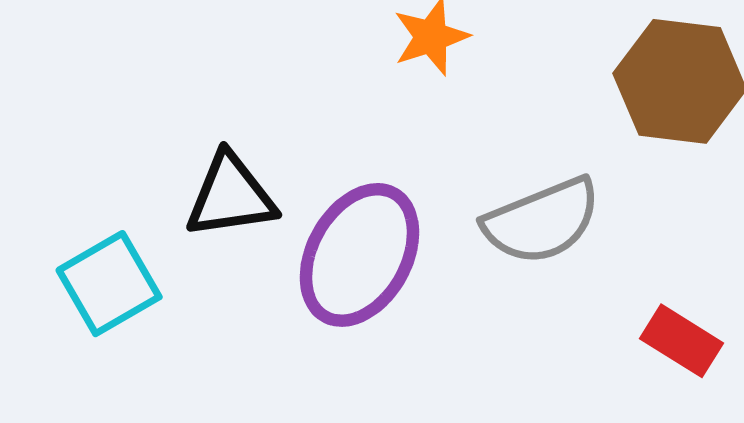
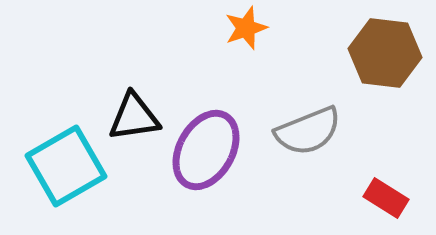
cyan square: (109, 284) -> (66, 166), size x1.4

